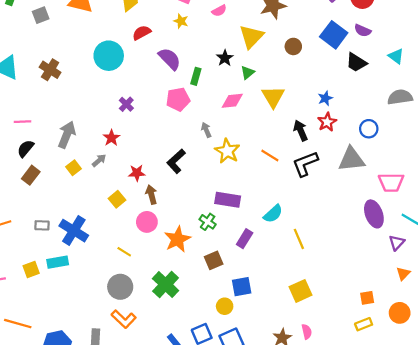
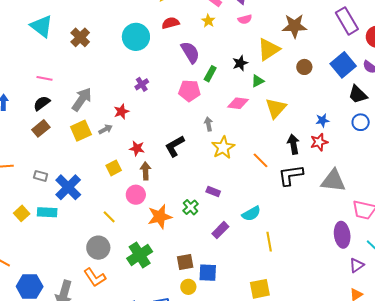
blue circle: (369, 129) -> (361, 122), moved
yellow square: (74, 168) -> (81, 131), size x1.5
purple rectangle: (228, 200) -> (213, 192), size x0.6
brown square: (214, 260) -> (185, 262), moved
yellow square: (31, 269) -> (22, 213), turned -35

